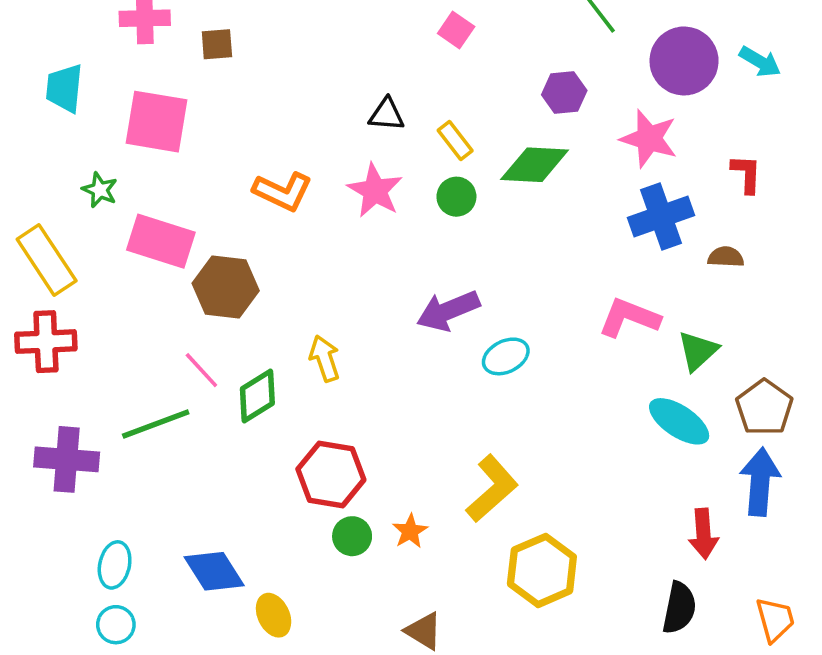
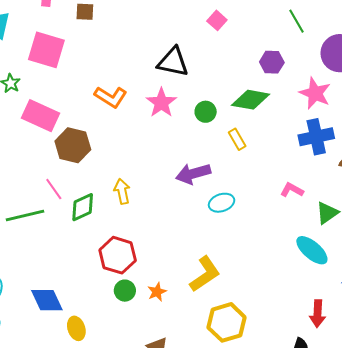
black triangle: (387, 115) -> (173, 62), size x1.6
yellow rectangle: (455, 140) -> (237, 139), moved
pink L-shape: (629, 318) -> (292, 190), size x0.7

